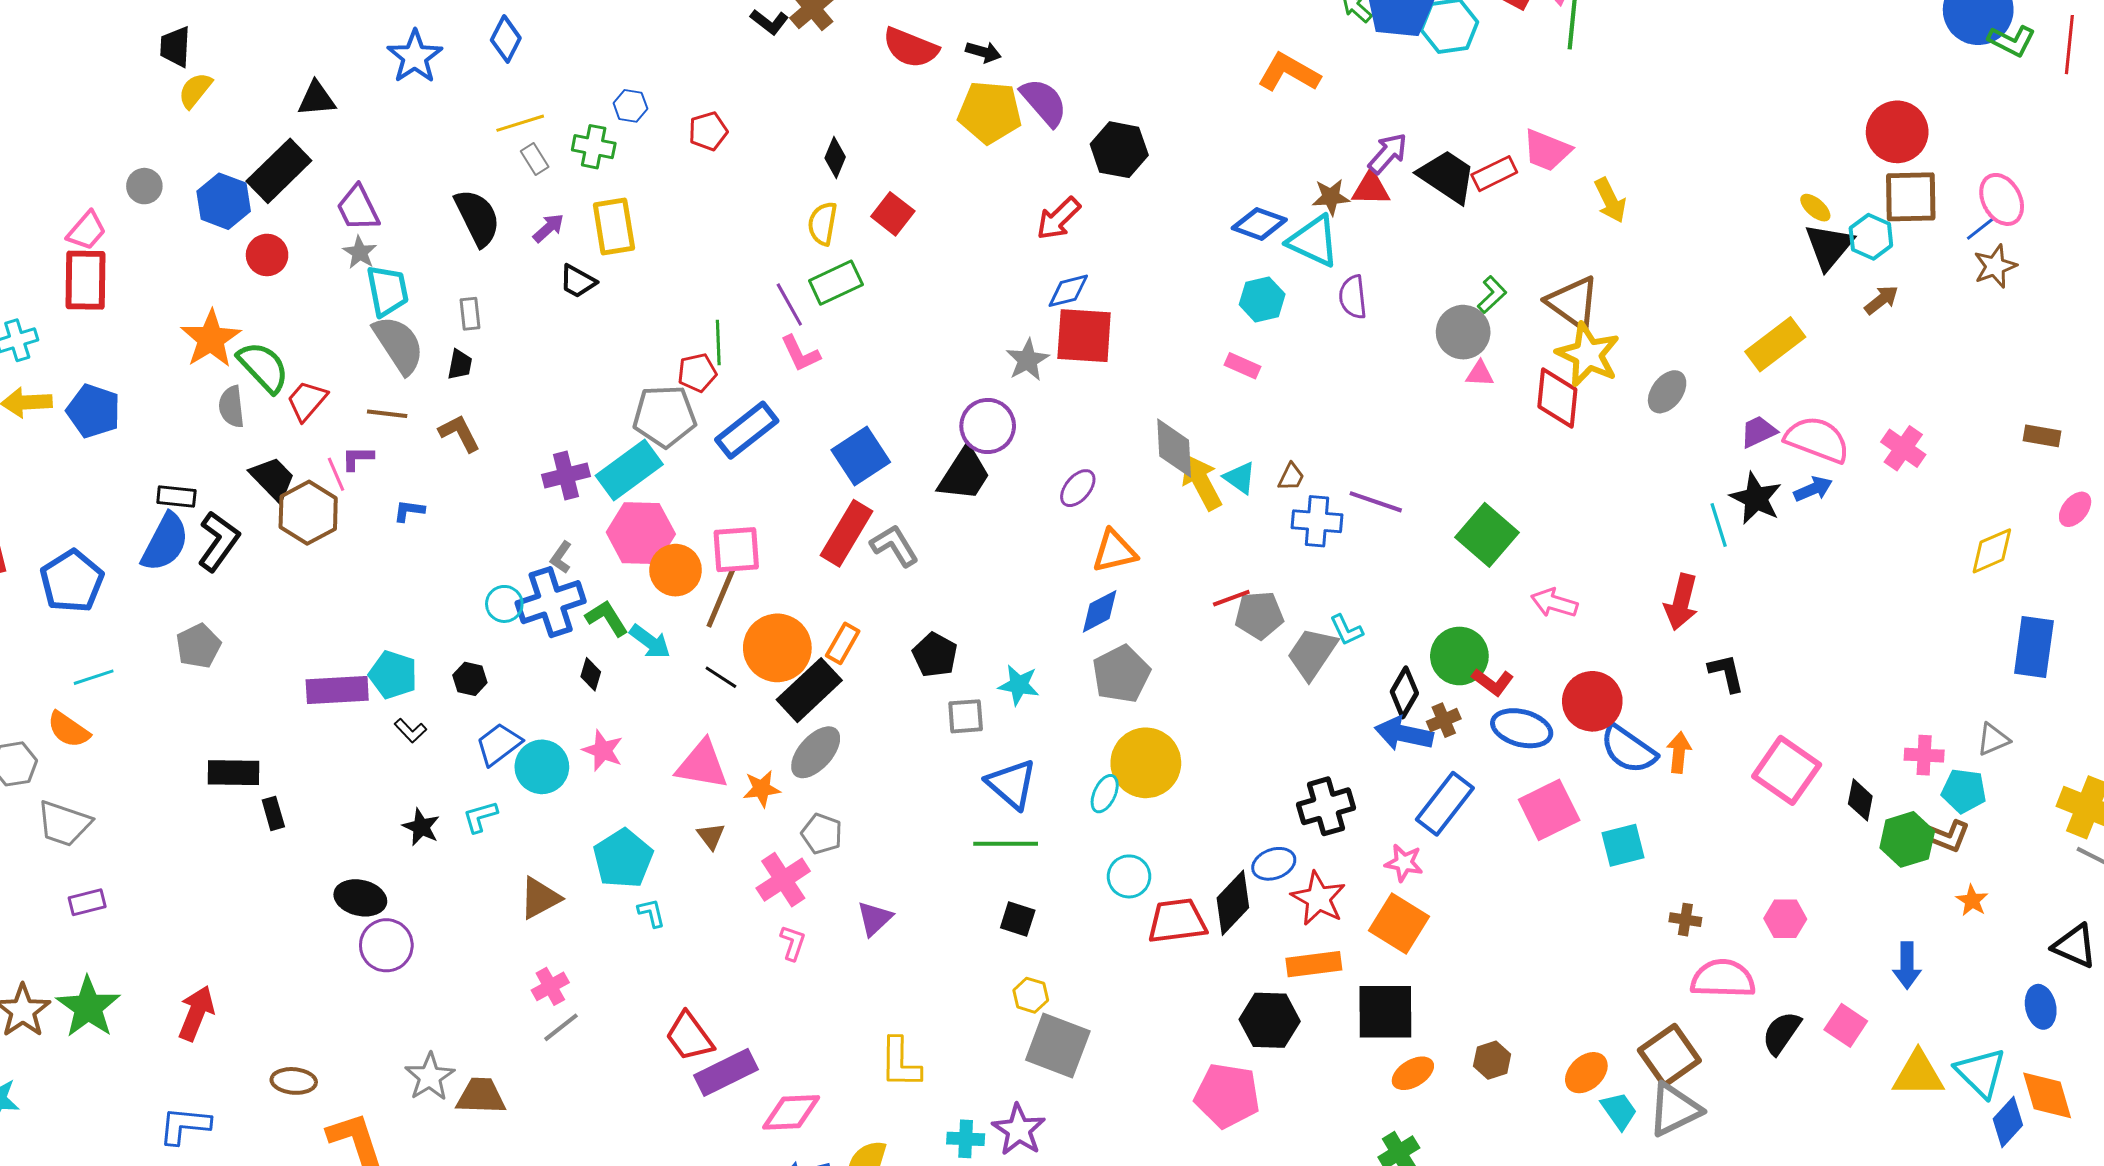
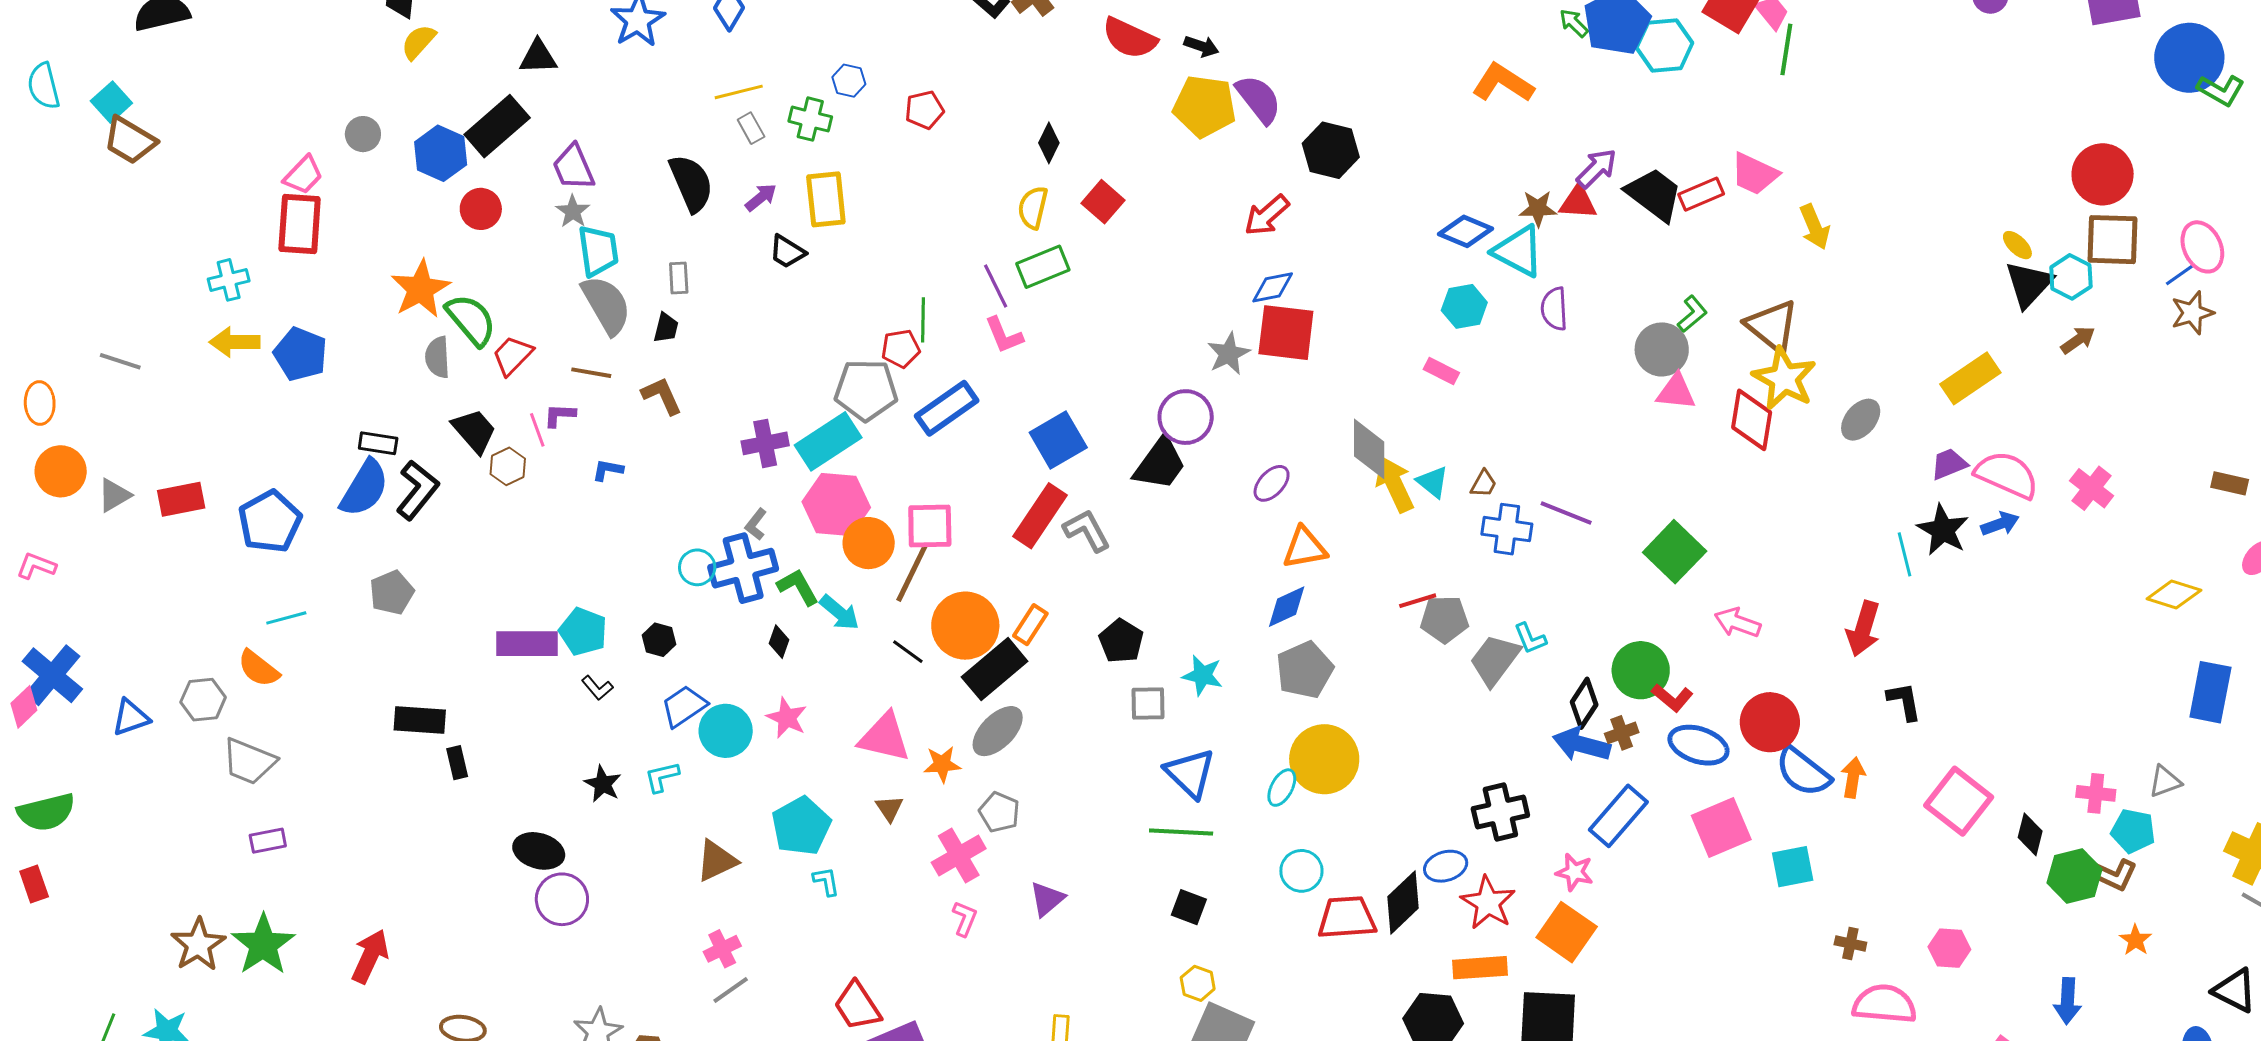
pink triangle: (1480, 374) -> (1676, 392), size x1.4
brown hexagon: (308, 513) -> (508, 466), size x0.6
yellow diamond: (1992, 551) -> (2174, 595), turned 38

